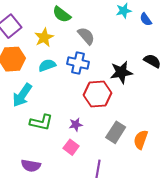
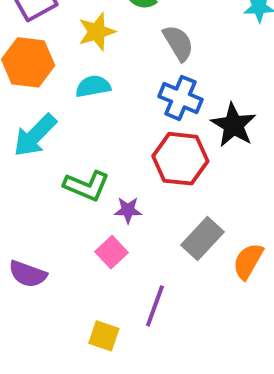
blue cross: (78, 63) -> (180, 98), moved
black star: (121, 72) -> (234, 125), turned 30
green L-shape: (41, 122) -> (86, 186), moved

